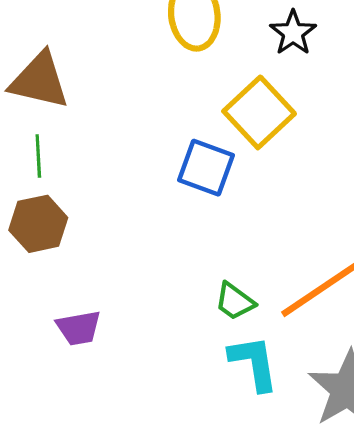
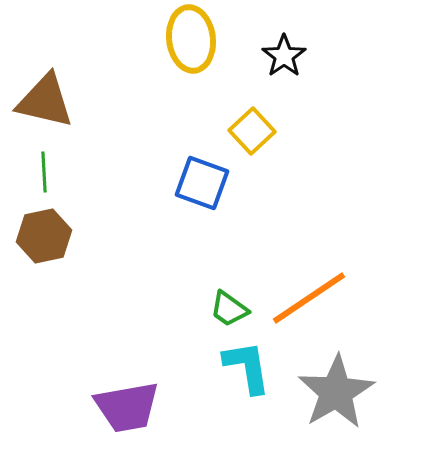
yellow square: (259, 112) -> (252, 131), size x0.7
purple trapezoid: (79, 328) -> (127, 407), moved, size x1.5

